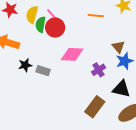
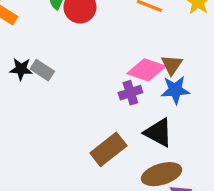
pink diamond: (72, 54) -> (146, 70), moved
black star: (25, 65) -> (21, 69), moved

